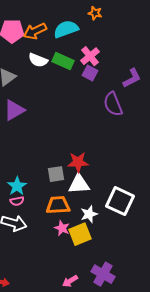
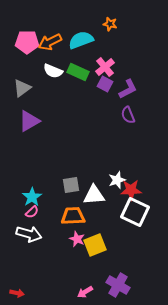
purple L-shape: (132, 78) -> (128, 89), moved
purple semicircle: (113, 104) -> (128, 115), size x0.7
red star: (78, 162) -> (131, 190), moved
pink semicircle: (17, 201) -> (32, 212), turned -32
white star: (89, 214) -> (117, 180), moved

